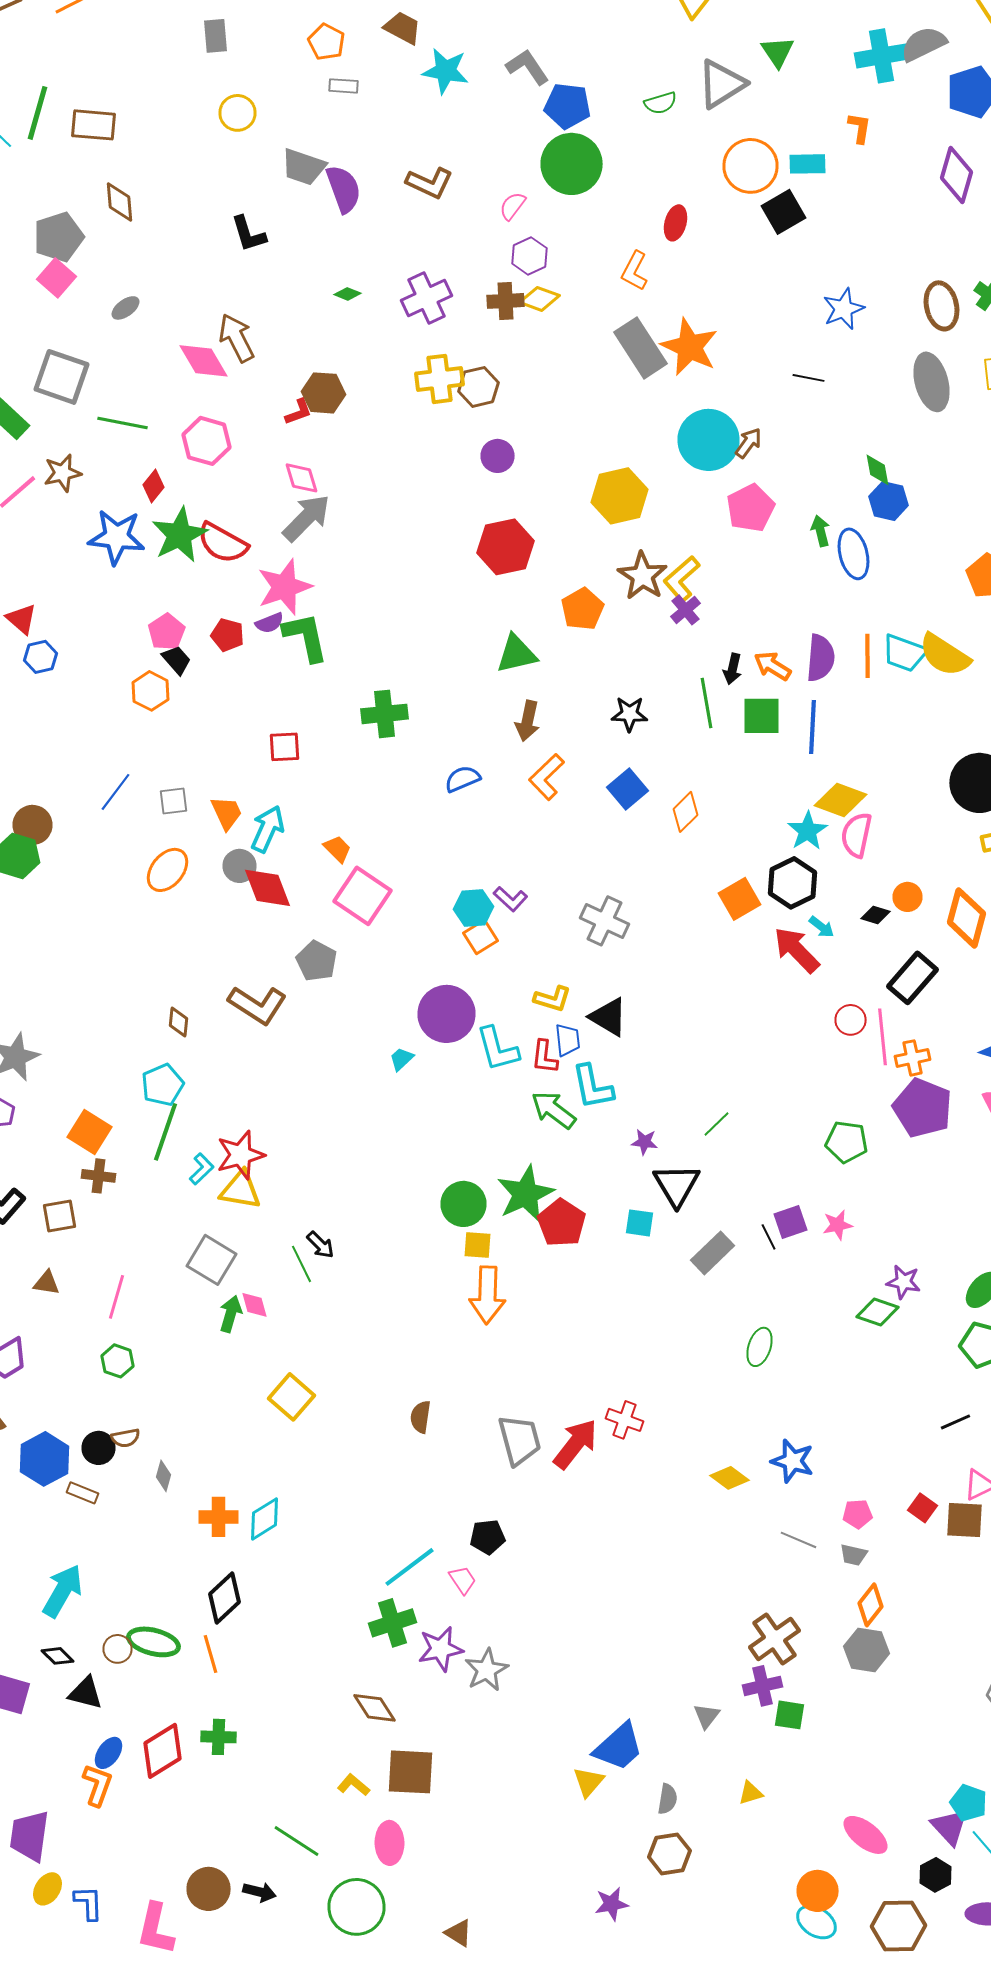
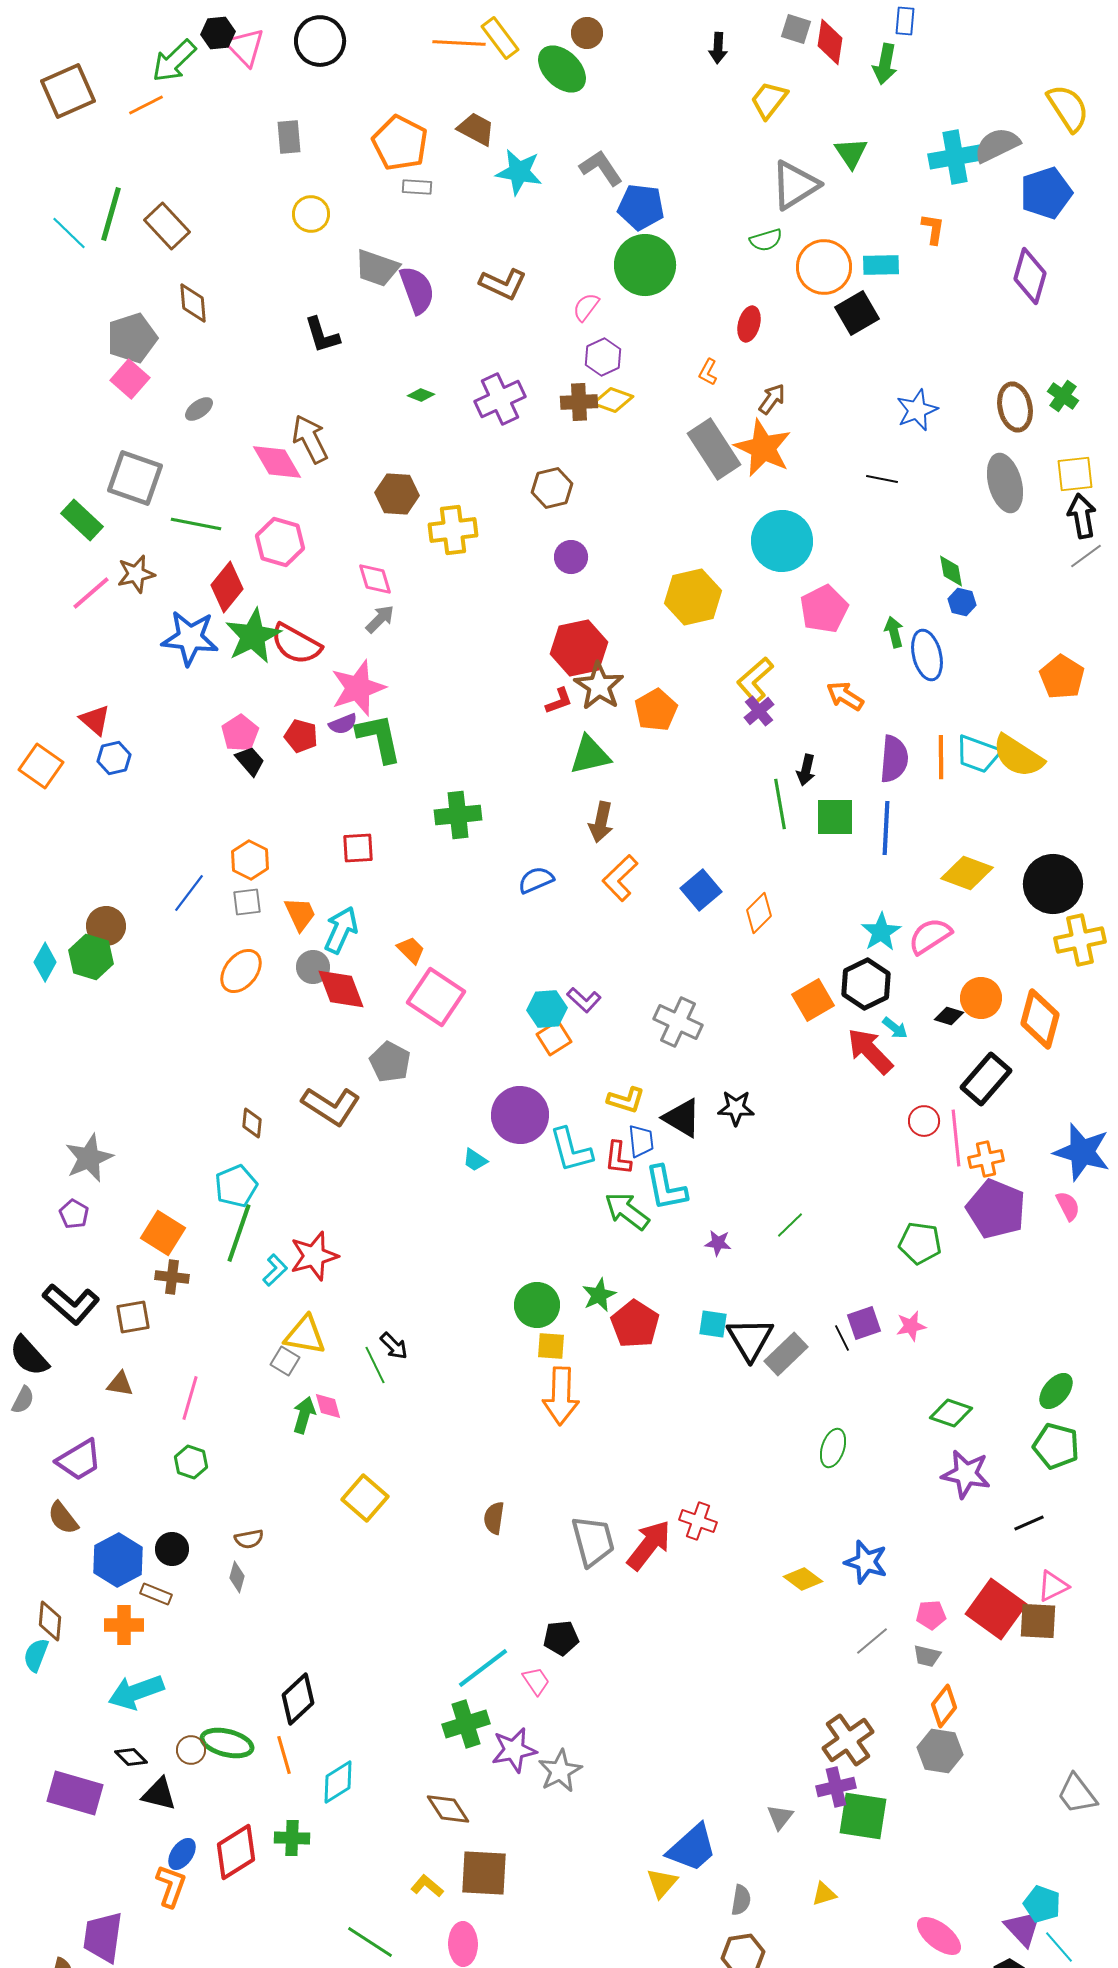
orange pentagon: (326, 42) -> (400, 143), size x1.5
green semicircle: (660, 103) -> (766, 240), moved
brown rectangle: (94, 125) -> (167, 226), turned 42
orange L-shape: (634, 271) -> (708, 372), size x0.7
yellow cross: (440, 379) -> (453, 530), moved
red L-shape: (298, 412) -> (559, 701), moved
brown arrow: (748, 443) -> (772, 399), moved
red diamond: (154, 486) -> (227, 587), size x1.5
blue hexagon: (888, 501) -> (962, 602), size x0.7
gray arrow: (306, 518) -> (380, 619), size x0.6
brown star: (642, 576) -> (599, 686), moved
orange arrow: (772, 666) -> (845, 696), moved
orange hexagon: (150, 691) -> (250, 860), moved
black star: (630, 714) -> (736, 1108), moved
yellow diamond: (840, 800) -> (967, 873), moved
pink semicircle: (856, 835) -> (930, 936), turned 45
orange circle: (908, 897) -> (981, 998), size x1.4
cyan trapezoid: (402, 1059) -> (475, 1160), turned -104
black triangle: (676, 1185) -> (750, 1339), moved
yellow triangle: (240, 1190) -> (305, 1335), moved
green star: (526, 1194) -> (599, 1295), size x0.6
gray square: (212, 1260) -> (285, 1361), size x0.6
purple star: (904, 1282) -> (966, 1474), moved, size x1.4
brown semicircle: (126, 1438) -> (249, 1539), moved
red square: (922, 1508) -> (996, 1609), size x2.0
orange cross: (218, 1517) -> (124, 1625), moved
cyan diamond: (264, 1519) -> (338, 1782), moved
gray line: (798, 1540) -> (872, 1641), turned -63
cyan arrow: (62, 1591) -> (136, 1692), turned -140
green square: (790, 1715) -> (863, 1816), size x1.6

